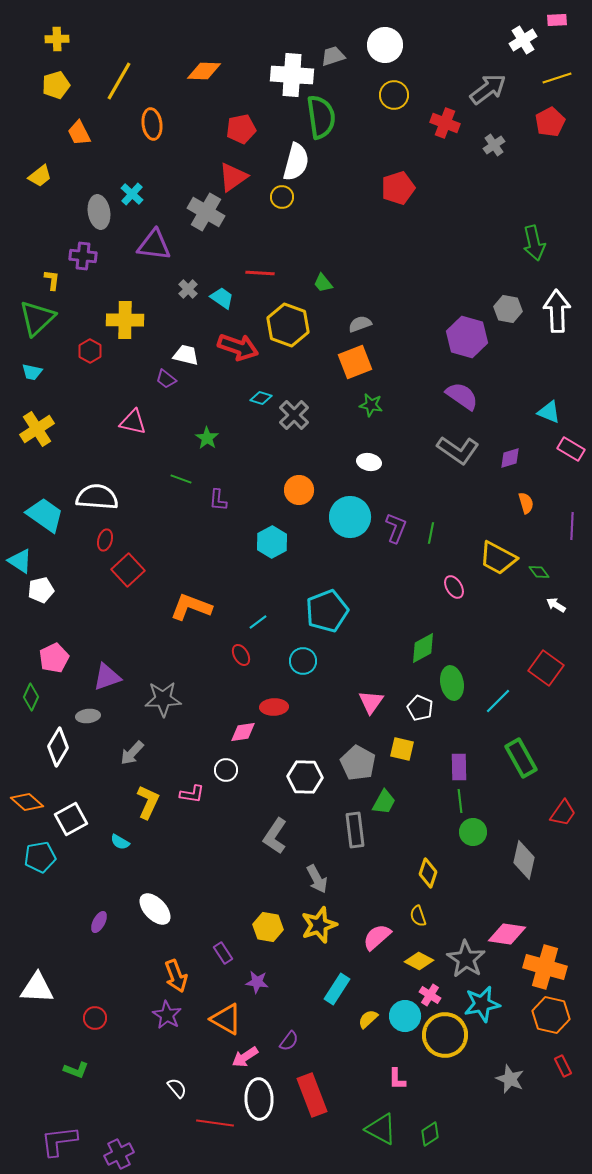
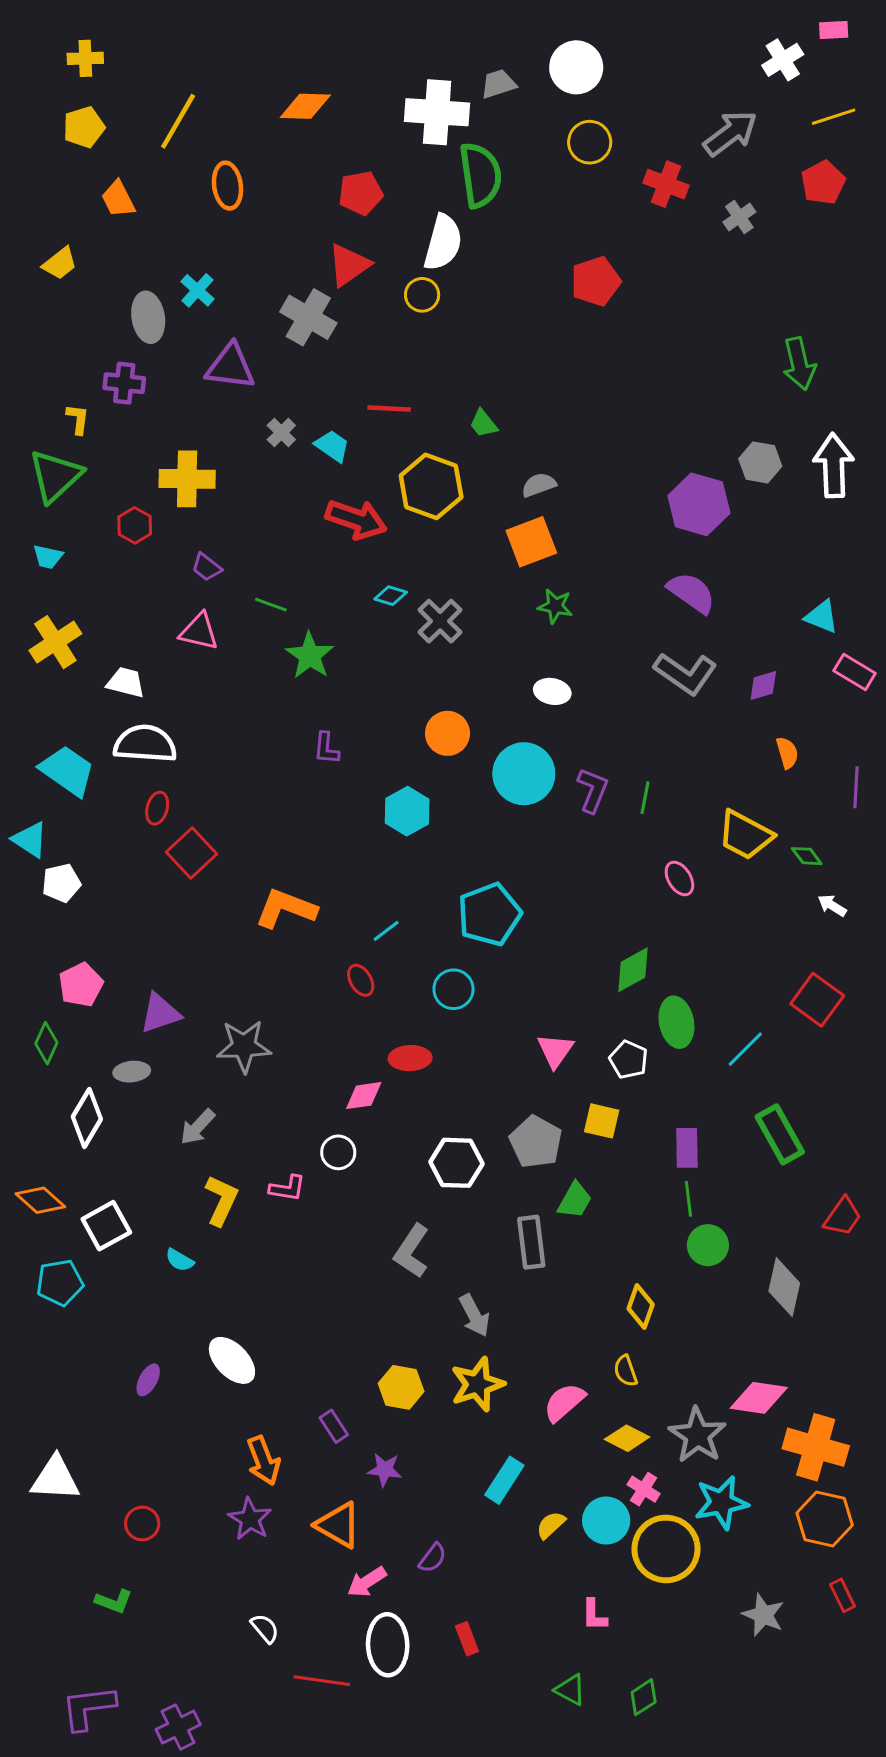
white trapezoid: (186, 355) -> (126, 682), moved
purple trapezoid: (166, 379) -> (207, 567), moved
green star: (207, 438) -> (310, 656), size x1.4
green line: (181, 479) -> (271, 605), moved
red rectangle: (312, 1095) -> (467, 1639), size x0.5
green triangle: (381, 1129) -> (570, 1690), size x0.7

